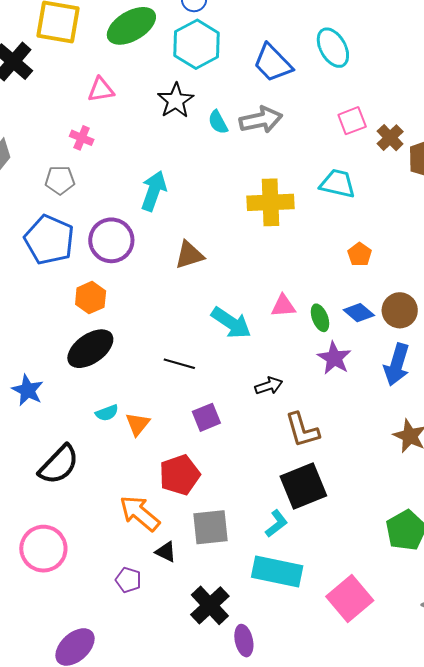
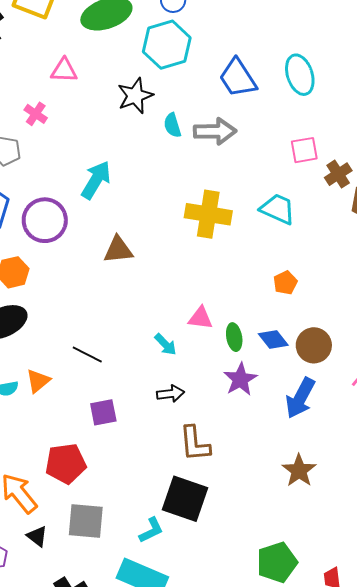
cyan arrow: (231, 323) -> (165, 344), moved, size x0.6
orange triangle: (138, 424) -> (38, 381), moved
black square: (303, 486) -> (185, 499), turned 30

